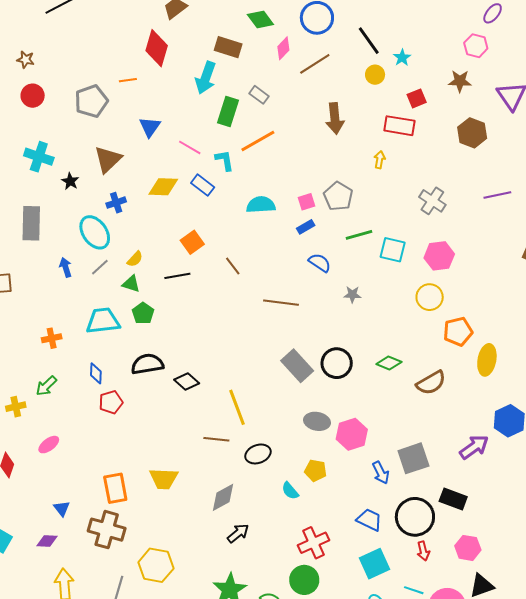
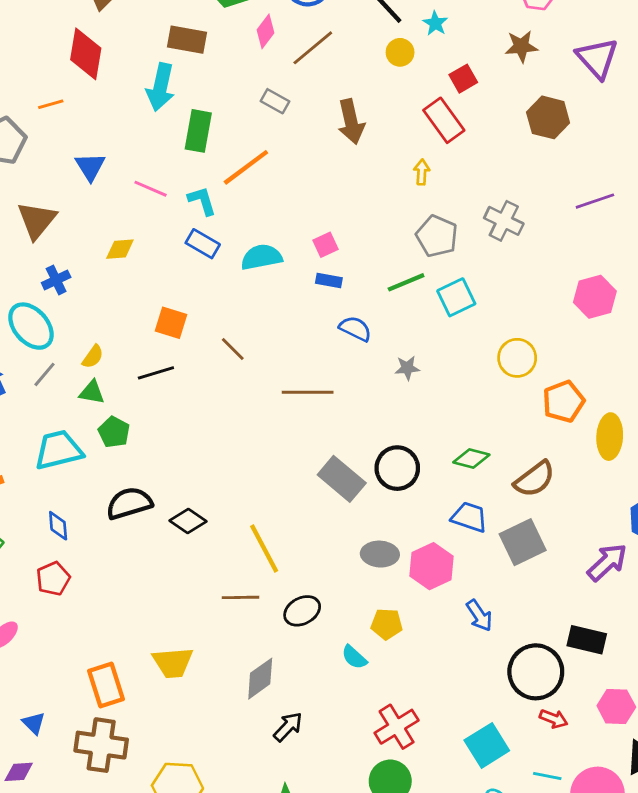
gray rectangle: (259, 95) -> (275, 101), moved
red rectangle: (399, 126) -> (444, 120), turned 52
blue rectangle: (203, 185) -> (203, 244), moved
yellow diamond: (163, 187) -> (120, 249), size x0.7
gray pentagon: (338, 196) -> (437, 236), moved
blue rectangle: (306, 227) -> (329, 280), turned 48
orange square: (192, 242) -> (171, 323), turned -30
cyan square: (393, 250) -> (456, 297), turned -32
pink hexagon: (439, 256) -> (595, 297), moved
red pentagon: (111, 402) -> (53, 579), moved
gray square: (413, 458) -> (523, 542), moved
blue trapezoid: (369, 520) -> (469, 517), moved
red arrow: (423, 551) -> (554, 719), turned -48

